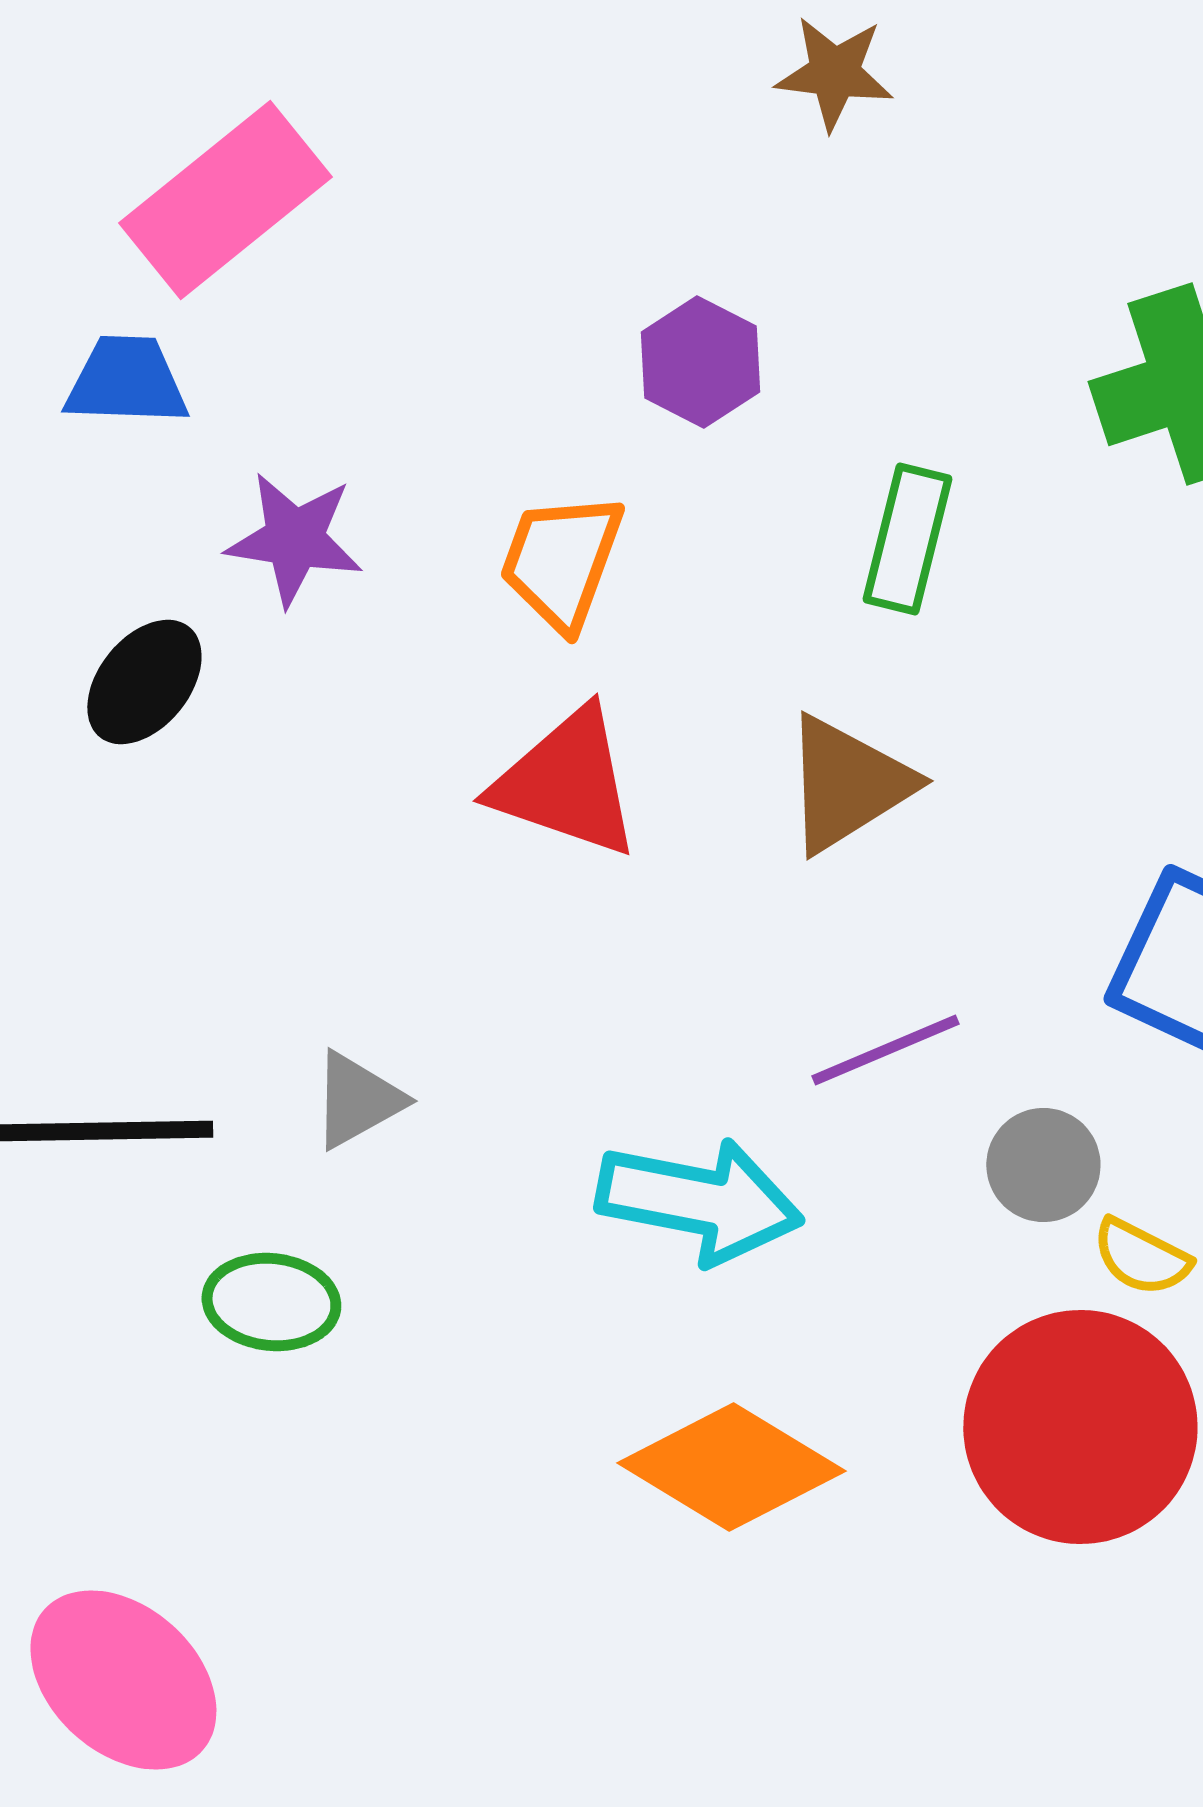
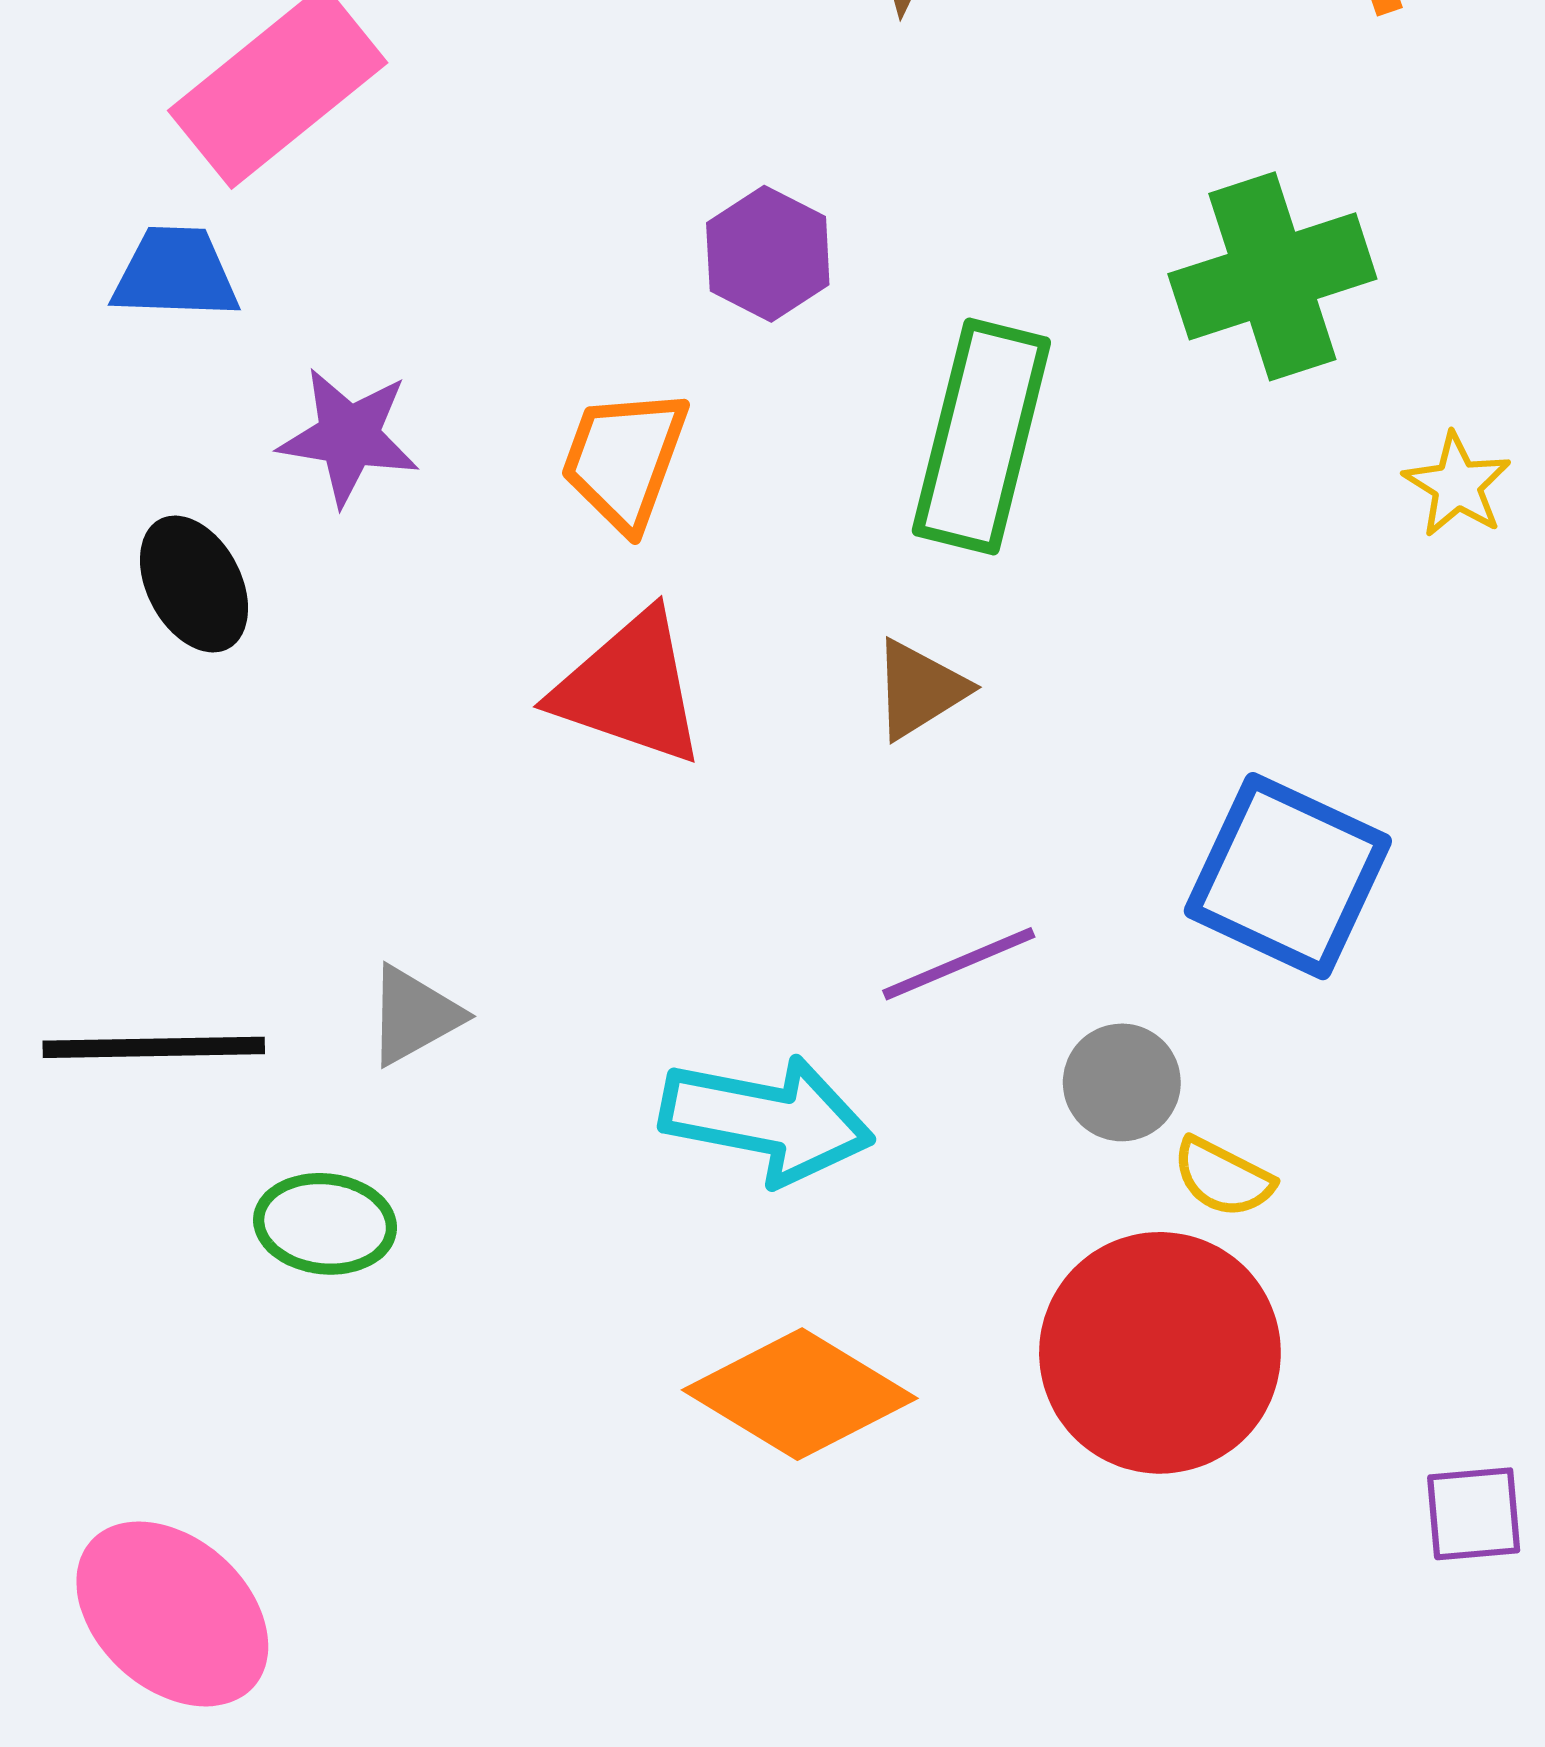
green rectangle: (907, 539) -> (981, 436), size x1.5
black ellipse: (144, 682) -> (194, 584), turned -67
brown triangle: (847, 784) -> (920, 689), size x0.7

